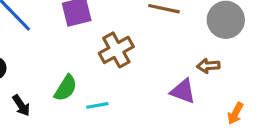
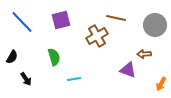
brown cross: (116, 50) -> (97, 36), moved
green semicircle: (66, 88) -> (54, 57), moved, turned -48

